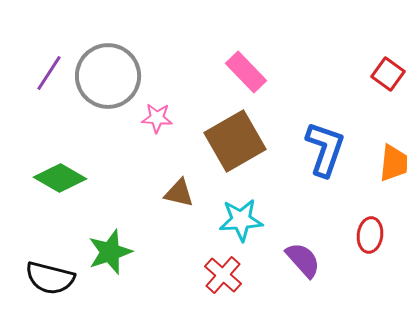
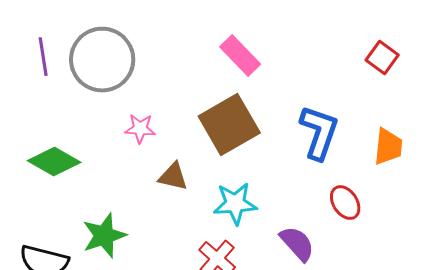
purple line: (49, 73) -> (43, 57), turned -42
pink star: (157, 118) -> (140, 129), moved
red ellipse: (370, 235) -> (345, 203), moved, turned -40

